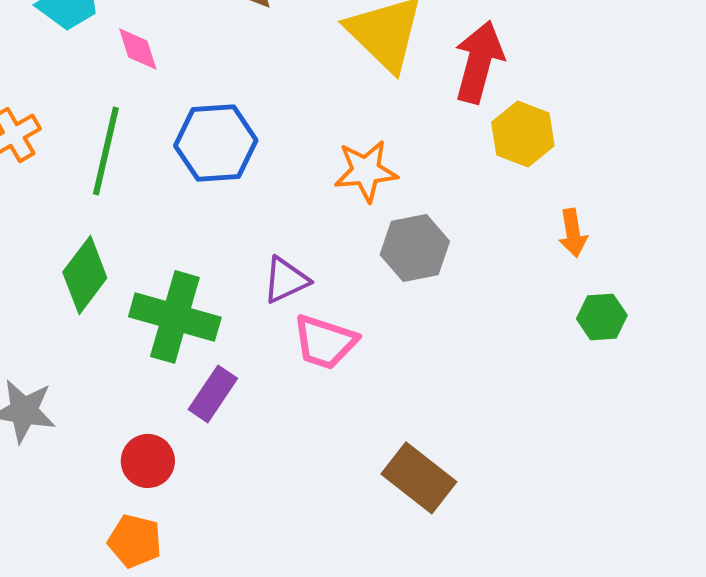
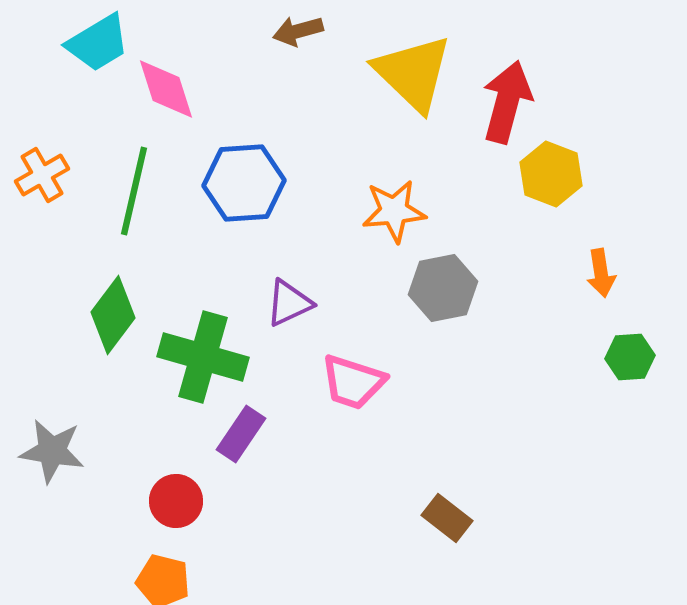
pink diamond: (138, 49) -> (166, 89), size x1.4
purple triangle: (286, 280) -> (289, 303), moved
brown rectangle: (419, 478) -> (447, 518), size x0.7

